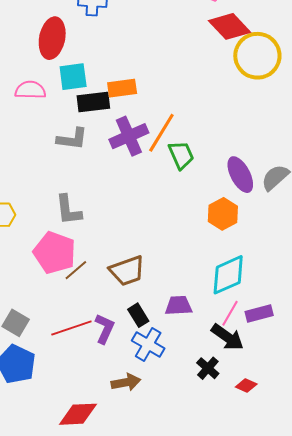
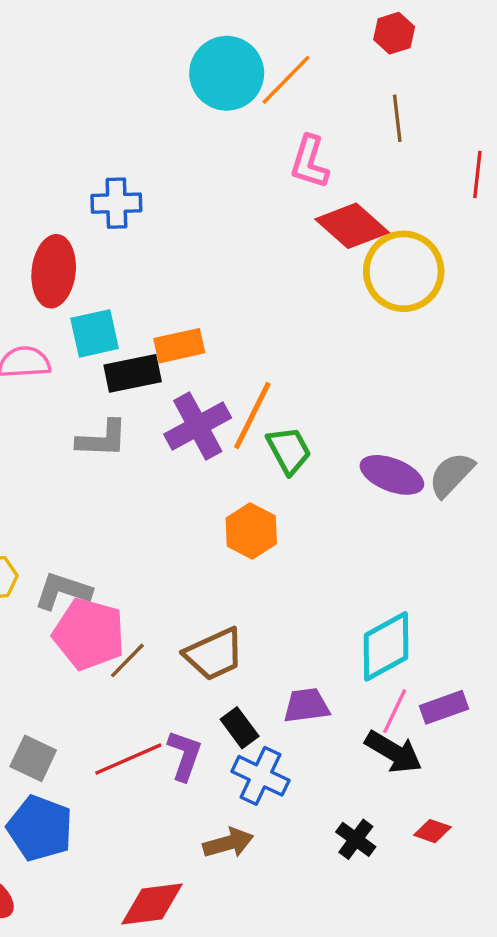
purple ellipse: (240, 175) -> (392, 475), turned -36
gray L-shape: (68, 210) -> (63, 591), moved, turned 120
orange hexagon: (223, 214) -> (251, 531), moved
black cross: (208, 368) -> (356, 839), moved

